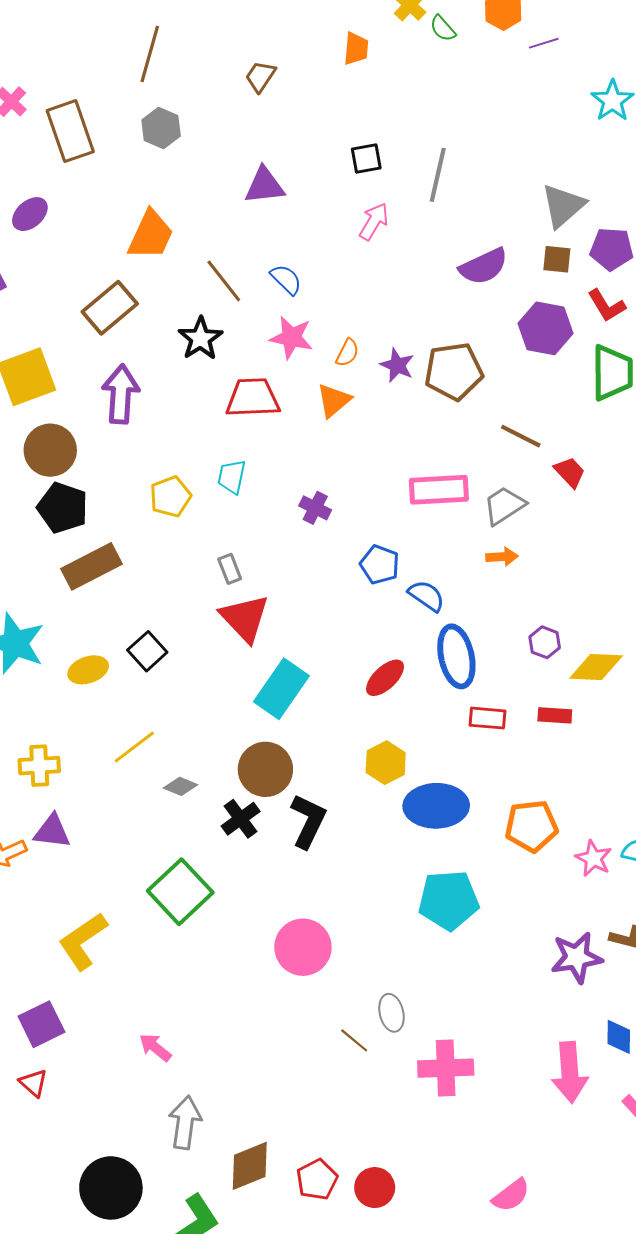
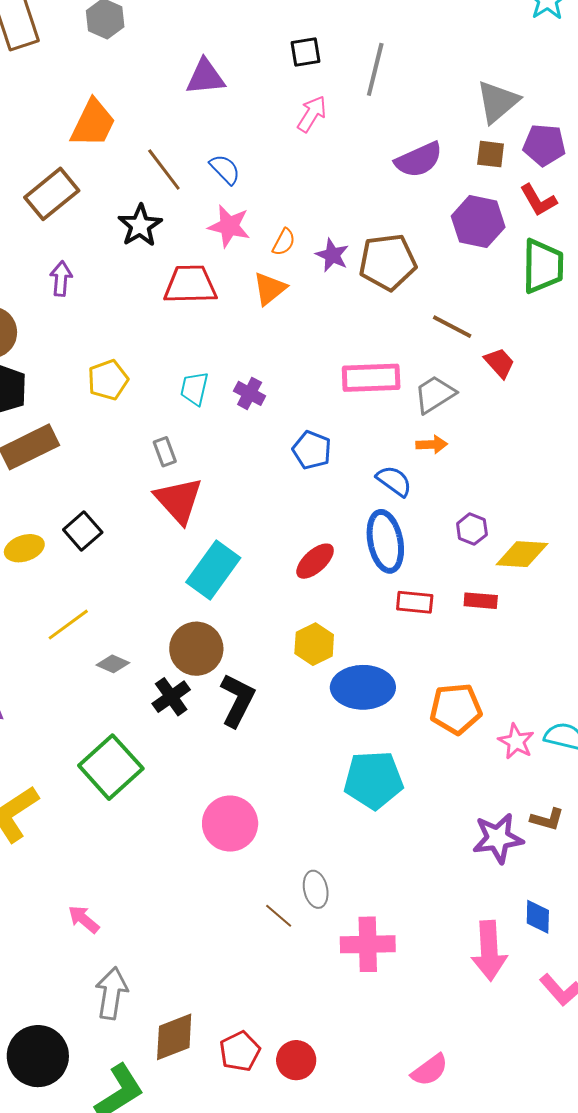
purple arrow: (121, 394) -> (61, 279), size x0.6
cyan trapezoid: (232, 477) -> (194, 389), moved
blue semicircle: (426, 596) -> (394, 481), moved

